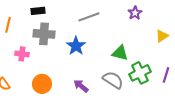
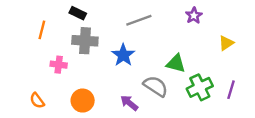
black rectangle: (38, 11) -> (78, 13), turned 32
gray semicircle: (113, 80) -> (156, 86), moved

